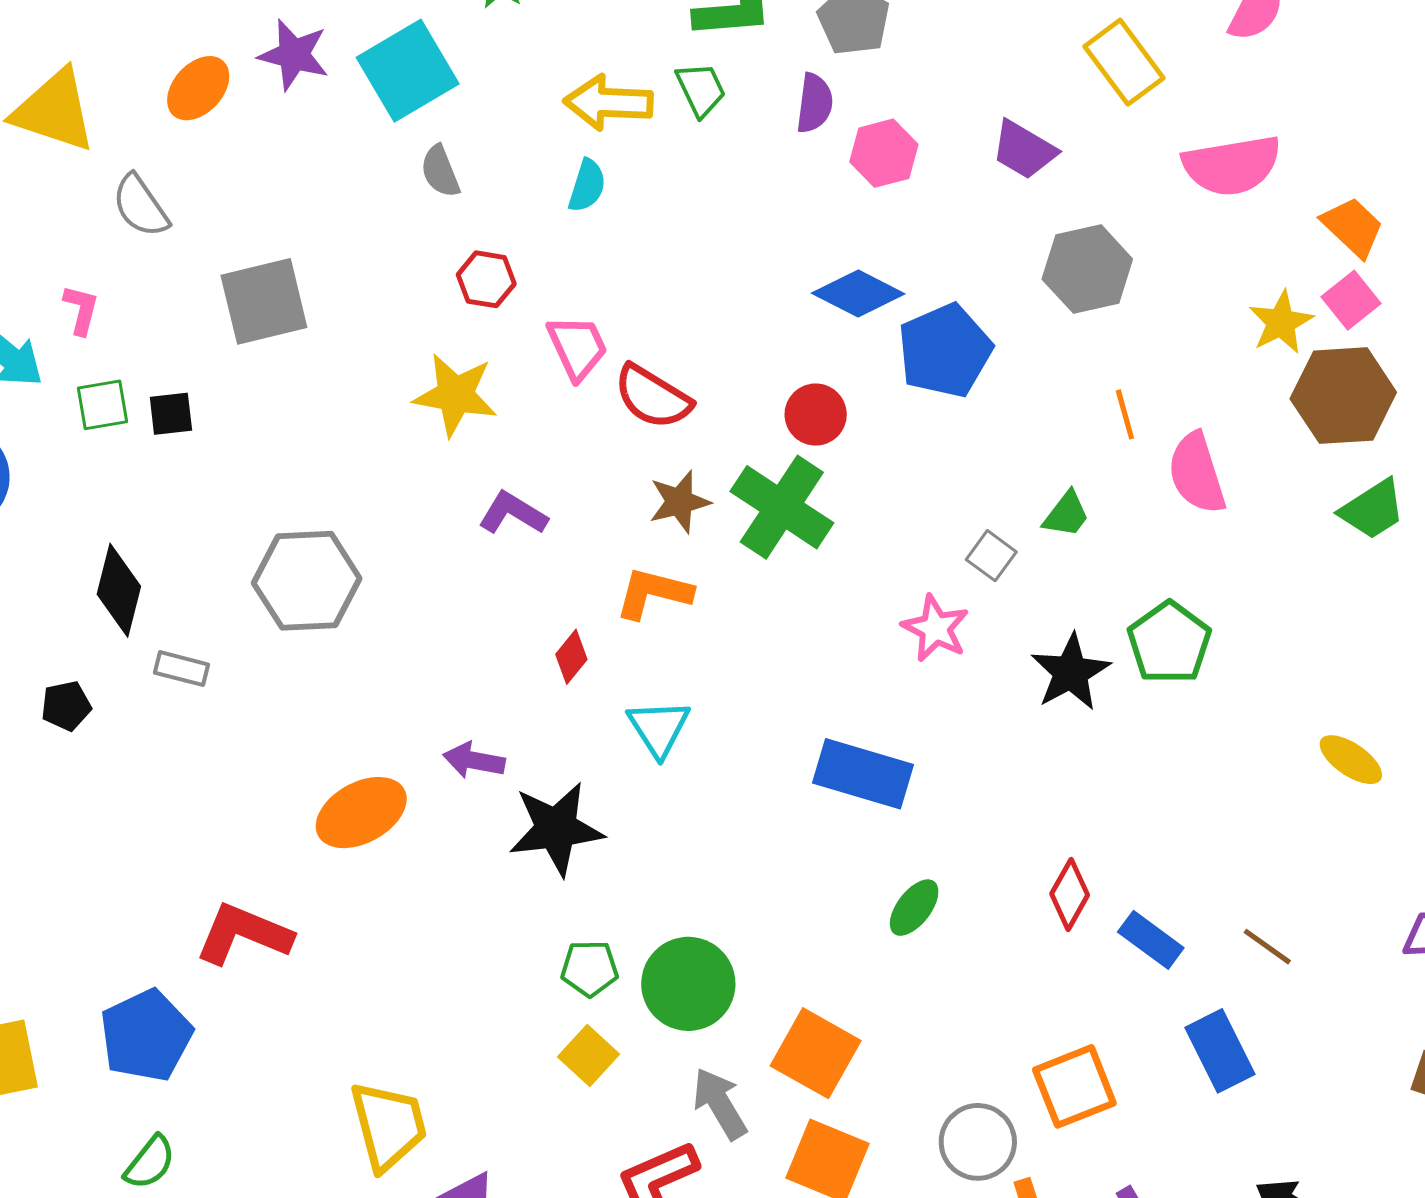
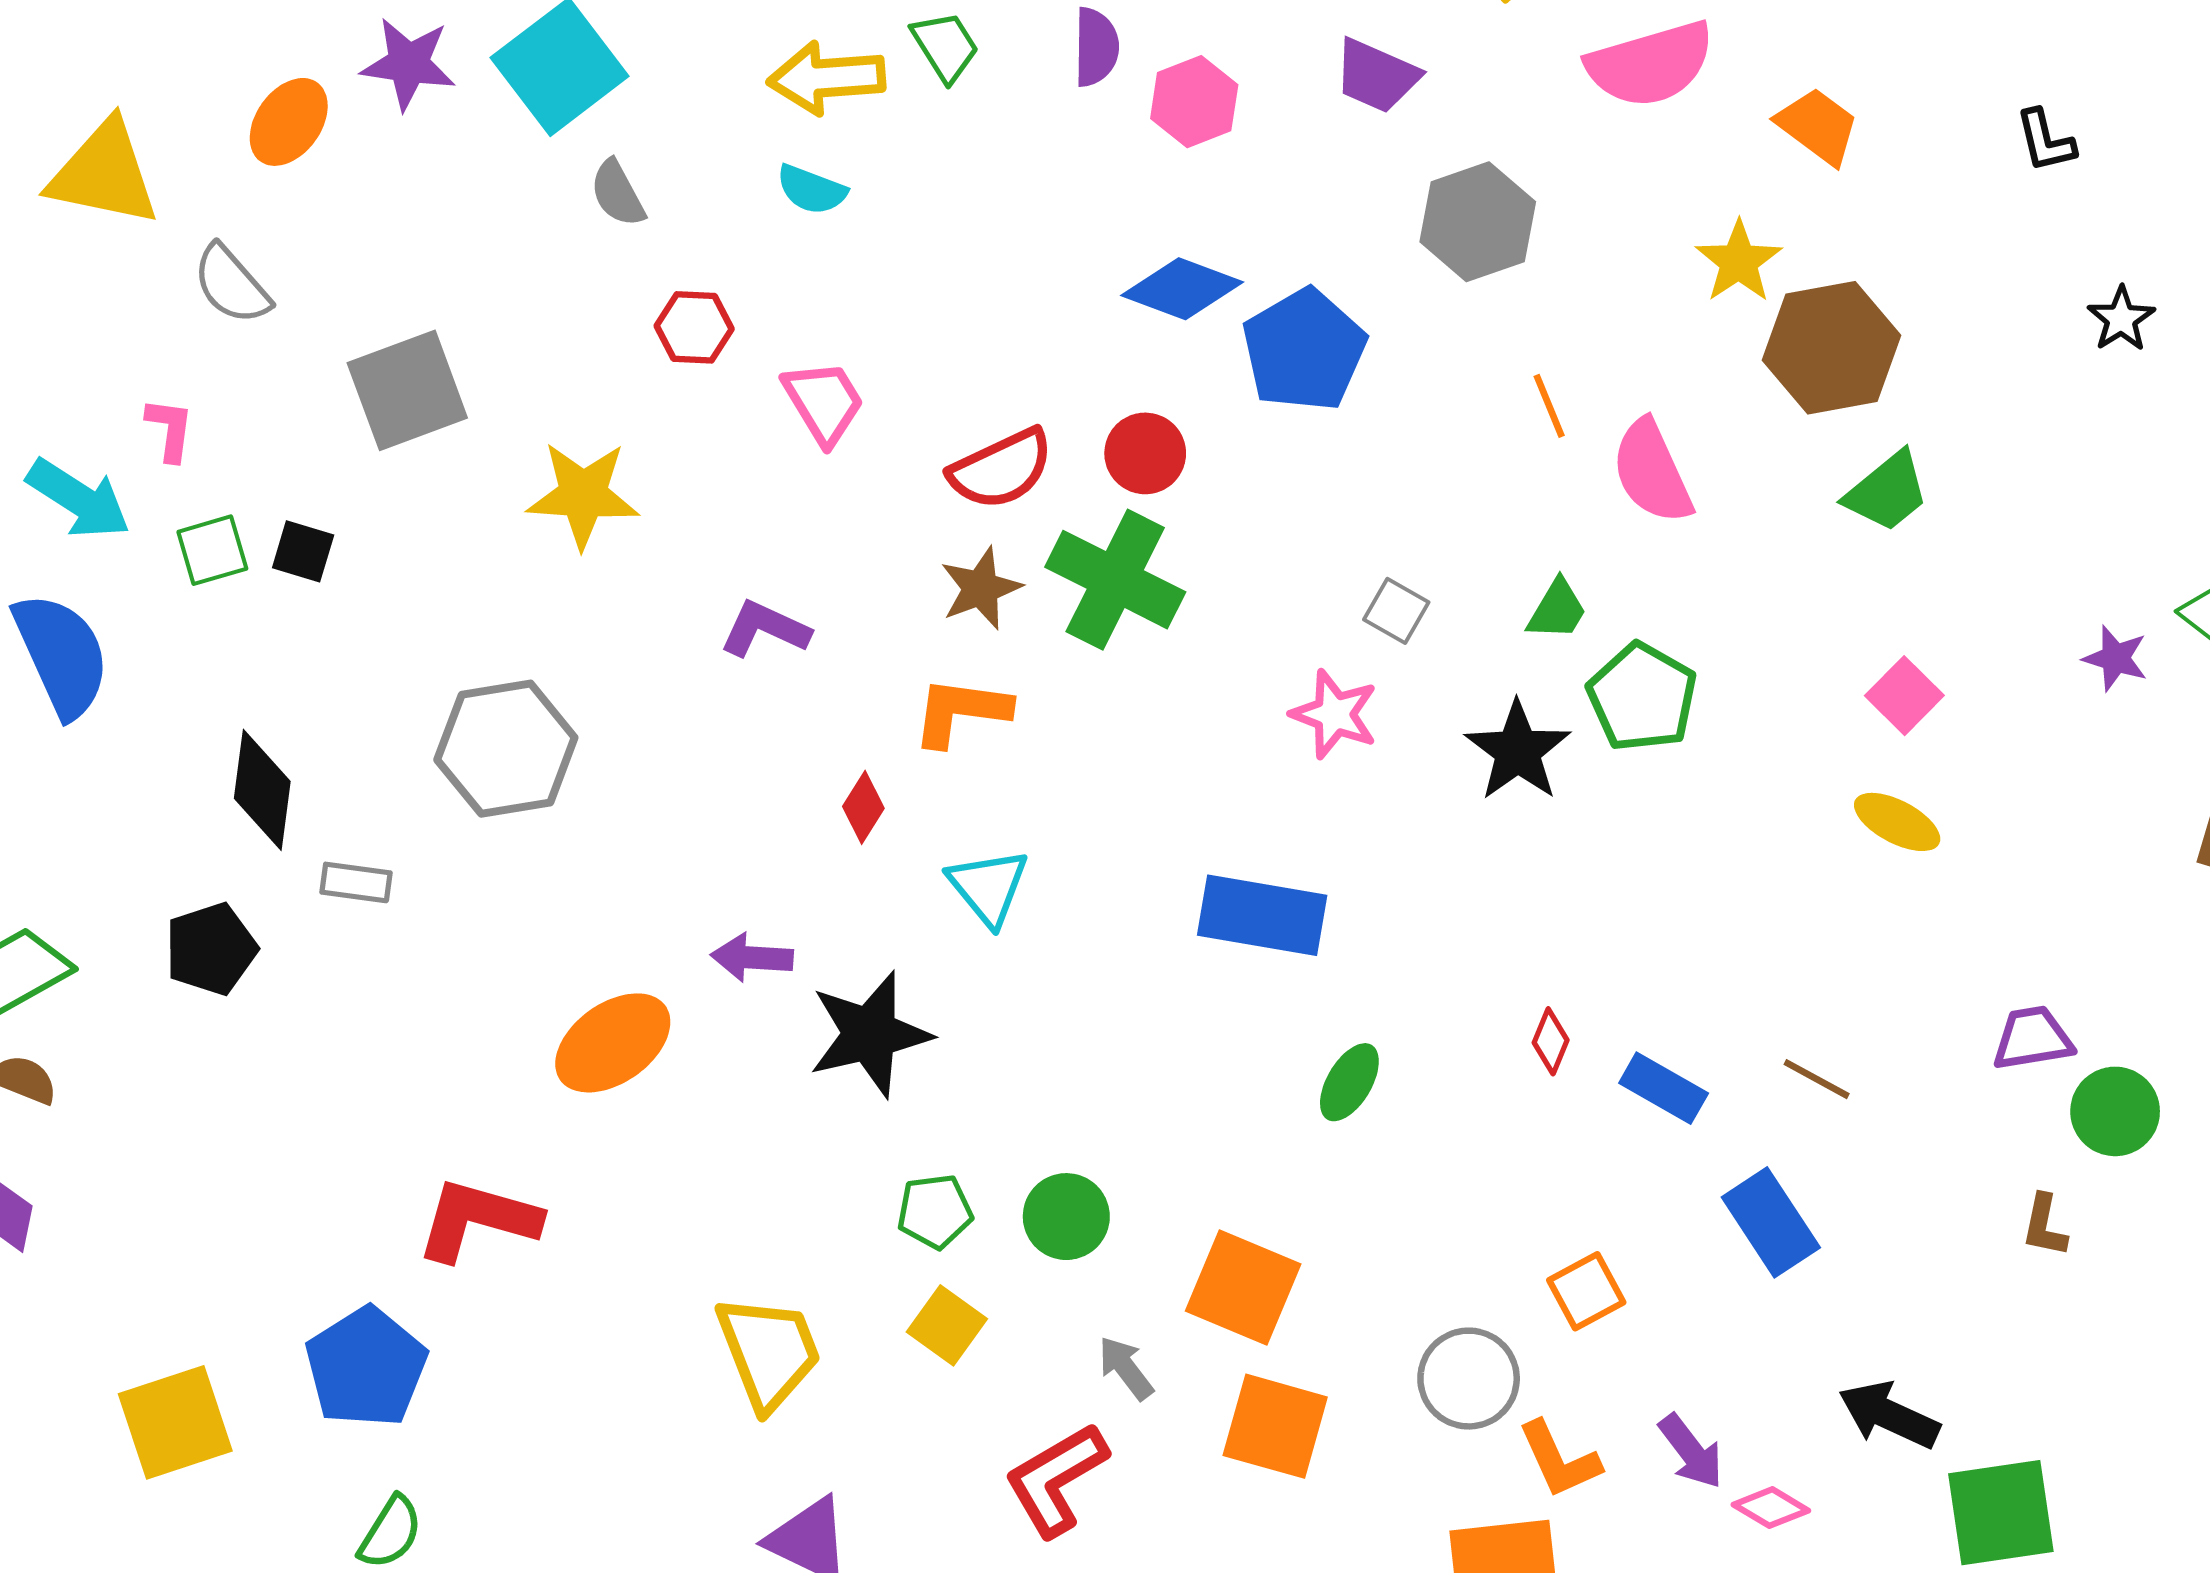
cyan semicircle: (587, 186) -> (811, 190), turned 100
pink square: (1351, 300) -> (1904, 696), moved
yellow star: (455, 395) -> (583, 495), moved
red semicircle: (653, 397) -> (1001, 469), moved, turned -50
black square: (171, 414) -> (303, 551), turned 30
green trapezoid: (1066, 514) -> (1557, 610), moved
black pentagon: (66, 706) -> (211, 949), size x1.4
red diamond: (1070, 894) -> (1551, 1041), size x0.7
green circle: (688, 984) -> (1066, 1217), size x0.7
orange square: (1074, 1086) -> (1586, 1291), size x0.7
gray arrow: (720, 1104) -> (1126, 1368), size x0.7
yellow trapezoid: (388, 1126) -> (769, 1352), moved

